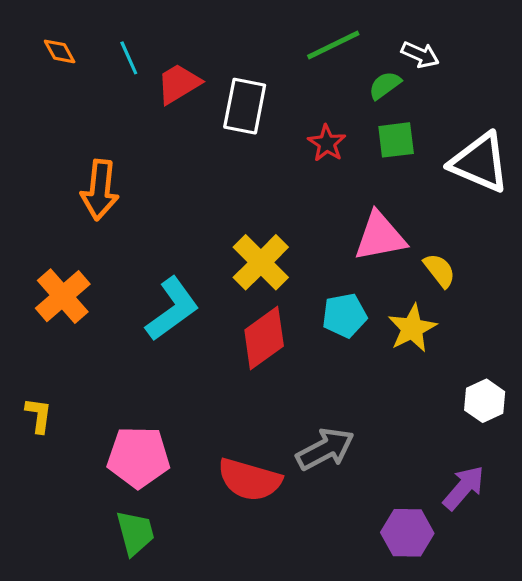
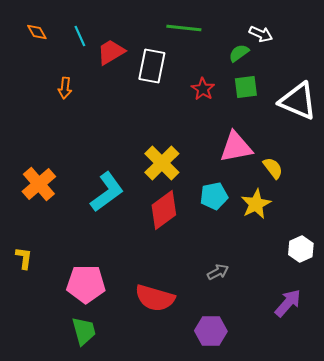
green line: (333, 45) -> (184, 28), moved, turned 32
orange arrow: (100, 190) -> (65, 88), moved, size x0.6
gray arrow: (325, 449) -> (218, 272), moved, size x0.6
purple hexagon: (407, 533) -> (211, 331), moved

